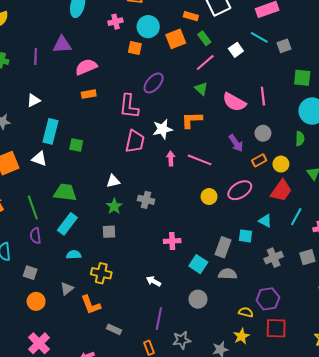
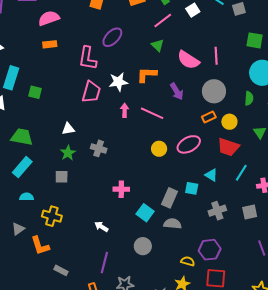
gray circle: (263, 133) -> (214, 91), size x1.5
purple arrow: (236, 143) -> (177, 91), moved
red trapezoid: (281, 191) -> (228, 147), turned 70

